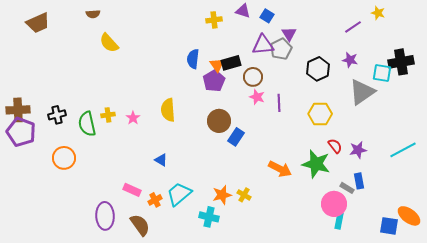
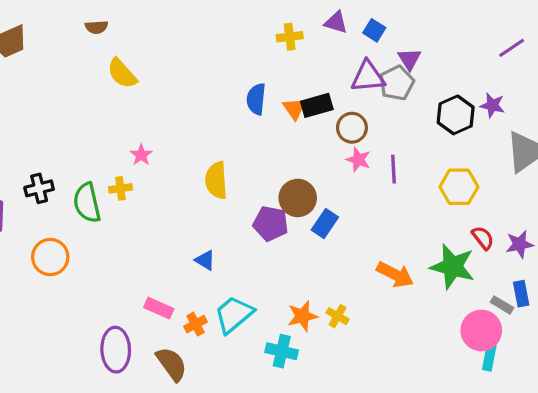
purple star: (350, 60) -> (492, 105), moved
purple pentagon: (214, 81) -> (271, 223), moved, turned -30
pink star: (133, 118) -> (141, 155), moved

